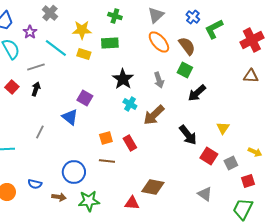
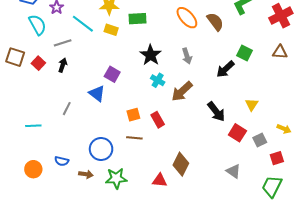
green square: (185, 70) -> (245, 53), moved
brown diamond: (153, 187) -> (181, 164), turned -75

